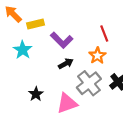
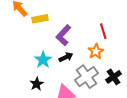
purple L-shape: (62, 40) -> (63, 35), turned 85
cyan star: (23, 50) -> (43, 60), moved

